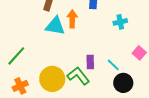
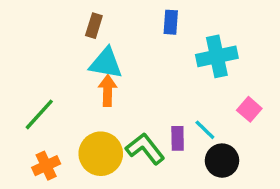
orange arrow: (72, 19) -> (108, 91), moved
cyan cross: (120, 22) -> (217, 56), size x1.6
purple rectangle: (90, 62) -> (178, 138), moved

